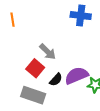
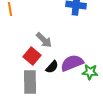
gray rectangle: (33, 95) -> (30, 82), turned 70

